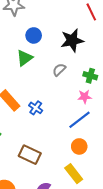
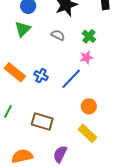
gray semicircle: (59, 70) -> (58, 35), turned 80
green cross: (90, 76) -> (89, 36), turned 32
blue line: (80, 120) -> (71, 79), moved

